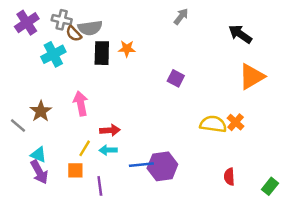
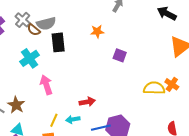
gray cross: (62, 20) -> (23, 20), turned 35
orange star: (127, 49) -> (97, 31), moved
cyan cross: (53, 54) -> (30, 58), moved
brown star: (41, 111) -> (16, 105), moved
red arrow: (110, 130) -> (87, 102), moved

